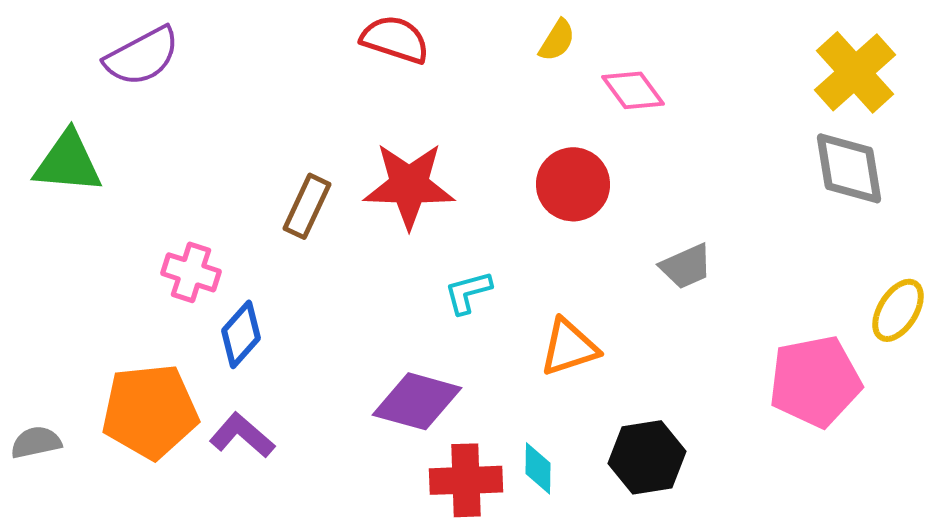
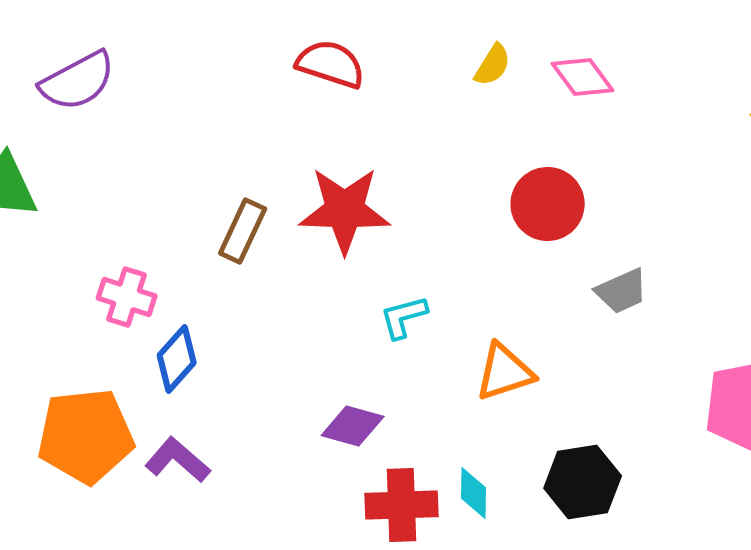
pink diamond: (633, 90) -> (583, 77), moved
red circle: (573, 184) -> (548, 204), moved
purple diamond: (417, 401) -> (353, 426), size x0.7

